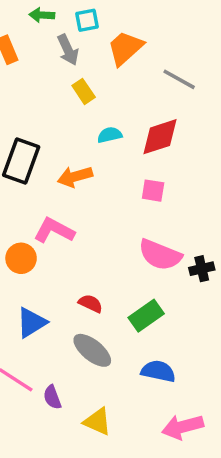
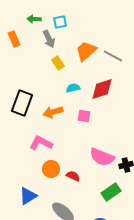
orange trapezoid: (125, 48) -> (86, 51), moved
pink square: (153, 191) -> (84, 116), moved
orange circle: (21, 258) -> (51, 169), moved
red semicircle: (91, 303) -> (73, 176), moved
green rectangle: (146, 316) -> (111, 192), moved

